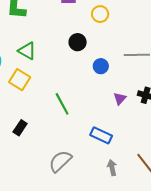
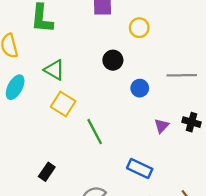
yellow square: (20, 80) -> (63, 104), moved
black rectangle: (20, 128) -> (47, 172), moved

